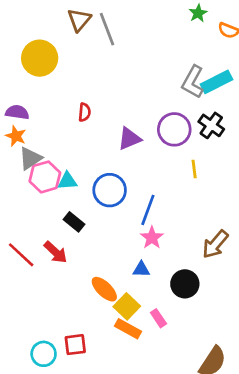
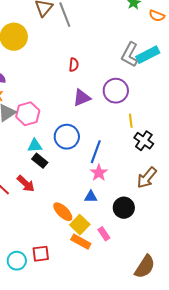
red semicircle: (84, 112) -> (74, 65), moved
black cross: (211, 125) -> (144, 141), moved
pink hexagon: (45, 177) -> (28, 114), moved
cyan triangle: (67, 181) -> (35, 146), moved

